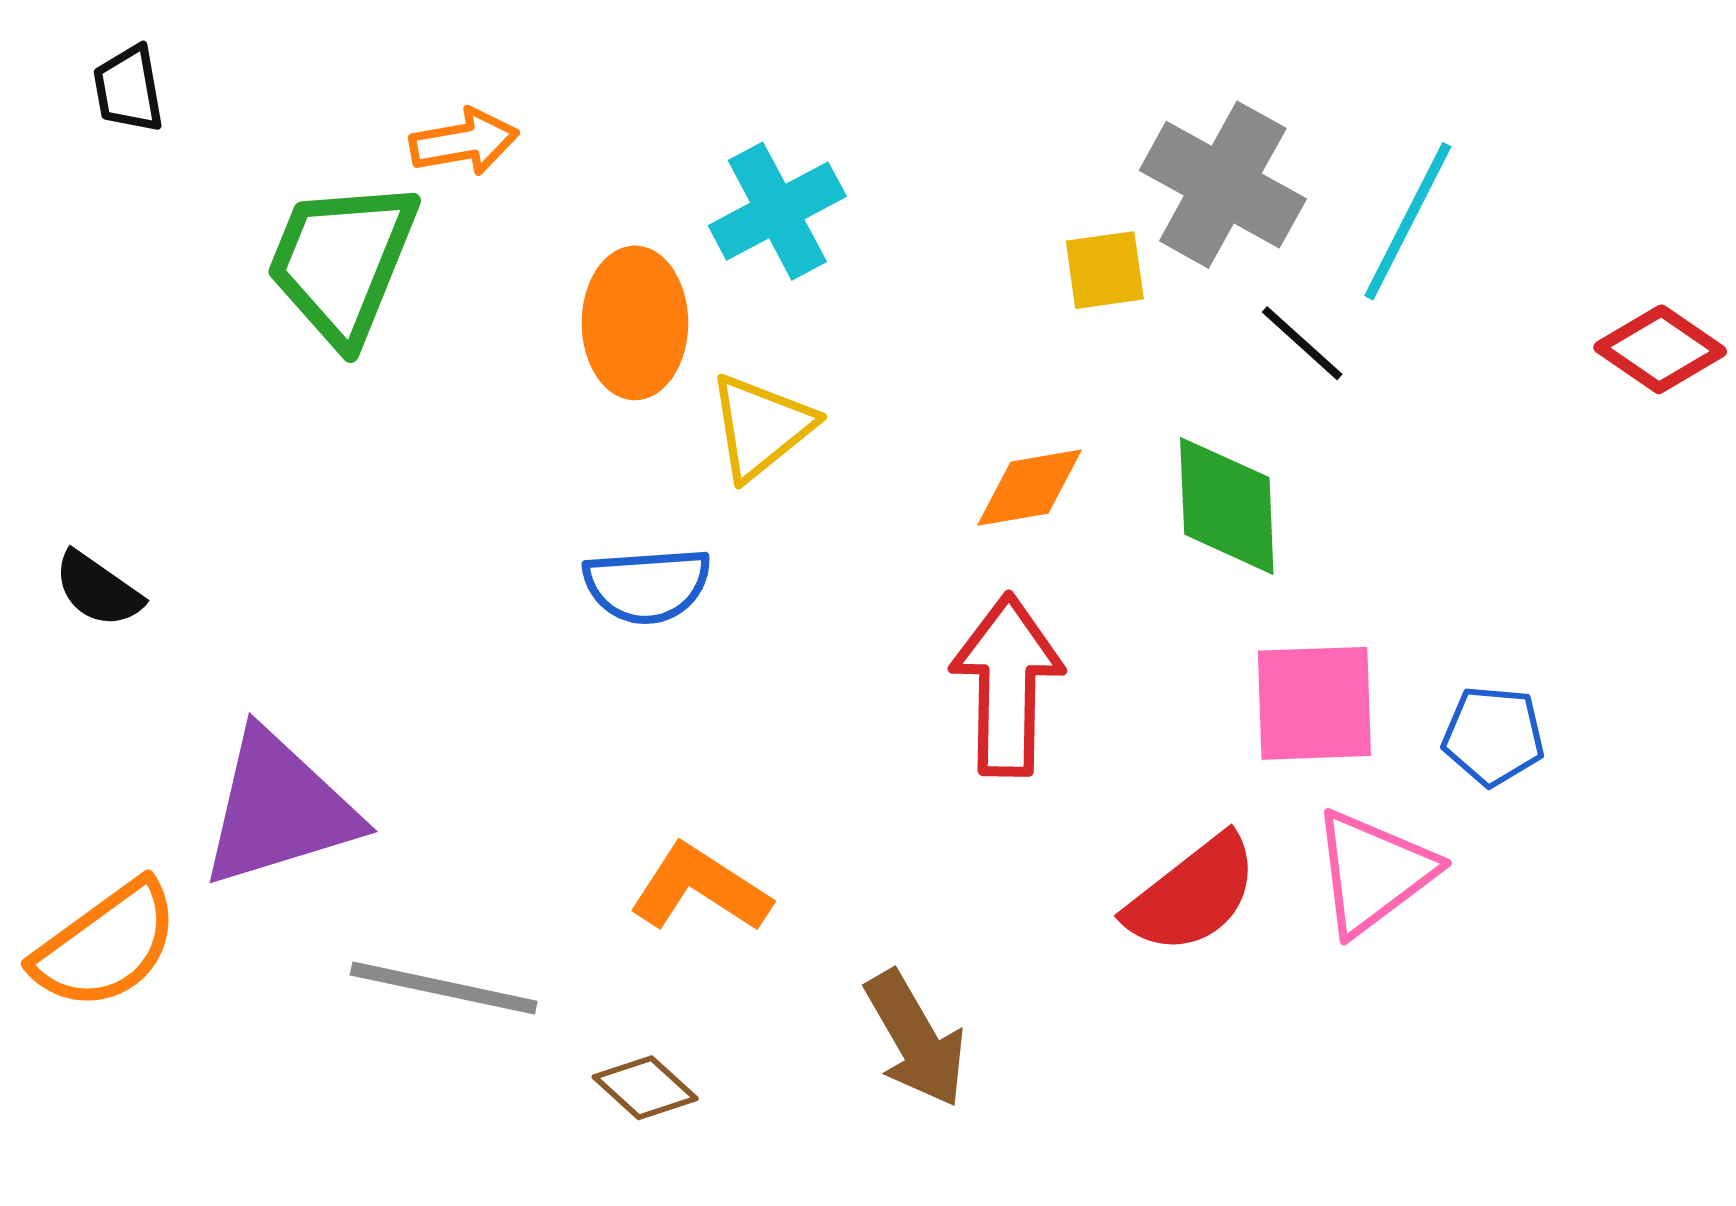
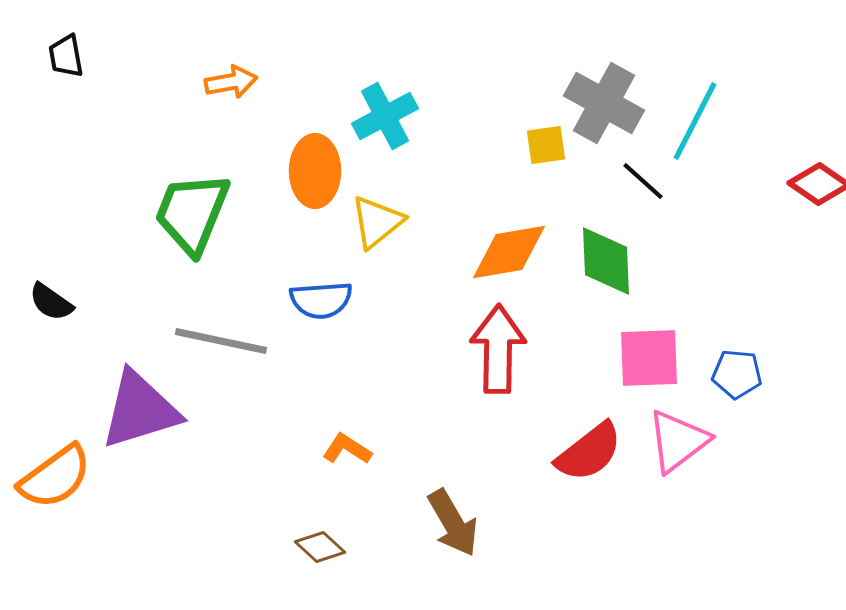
green trapezoid: (342, 262) -> (192, 213), moved
orange diamond: (1030, 488) -> (509, 252), size x1.4
orange L-shape: (700, 888) -> (347, 449), size x0.7
gray line: (444, 988) -> (221, 341), moved

